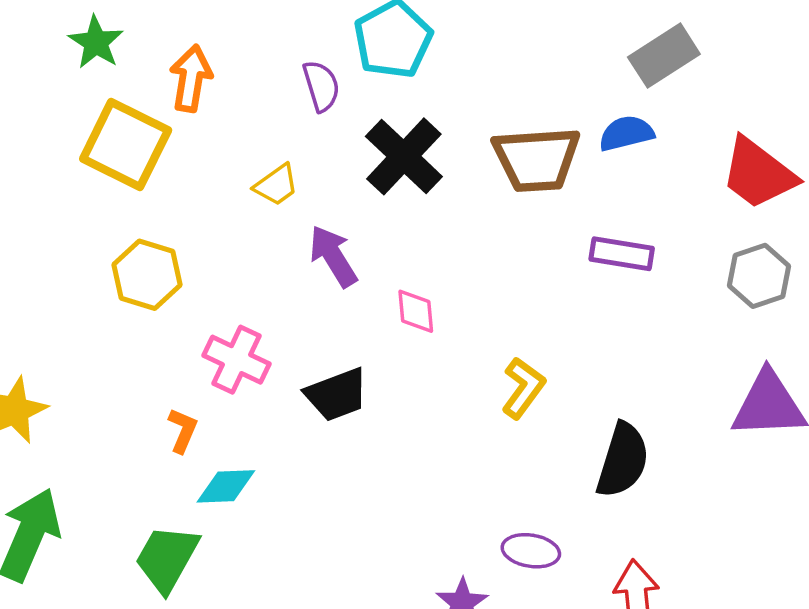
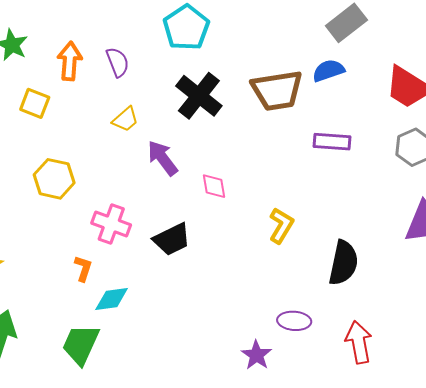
purple semicircle: (321, 86) -> (118, 62), moved
yellow square: (126, 145) -> (35, 103), size x0.6

